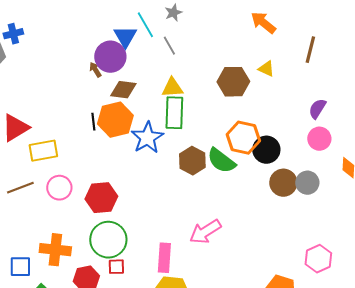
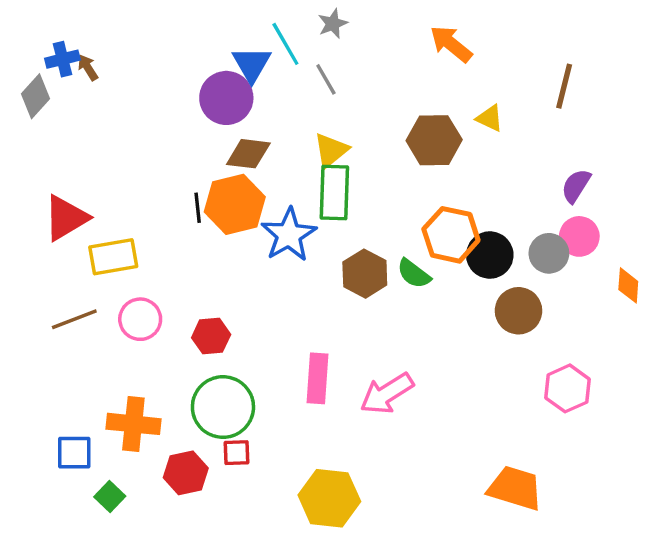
orange arrow: (263, 23) -> (451, 44), moved
brown arrow: (95, 70) -> (88, 68), moved
yellow triangle: (172, 88) -> (331, 150), turned -35
green semicircle: (221, 161) -> (414, 274), size x0.7
gray circle: (307, 183) -> (549, 253), moved
red hexagon: (101, 198) -> (211, 336), size x0.7
pink rectangle: (164, 258) -> (318, 378), moved
pink hexagon: (318, 259) -> (567, 388), moved

